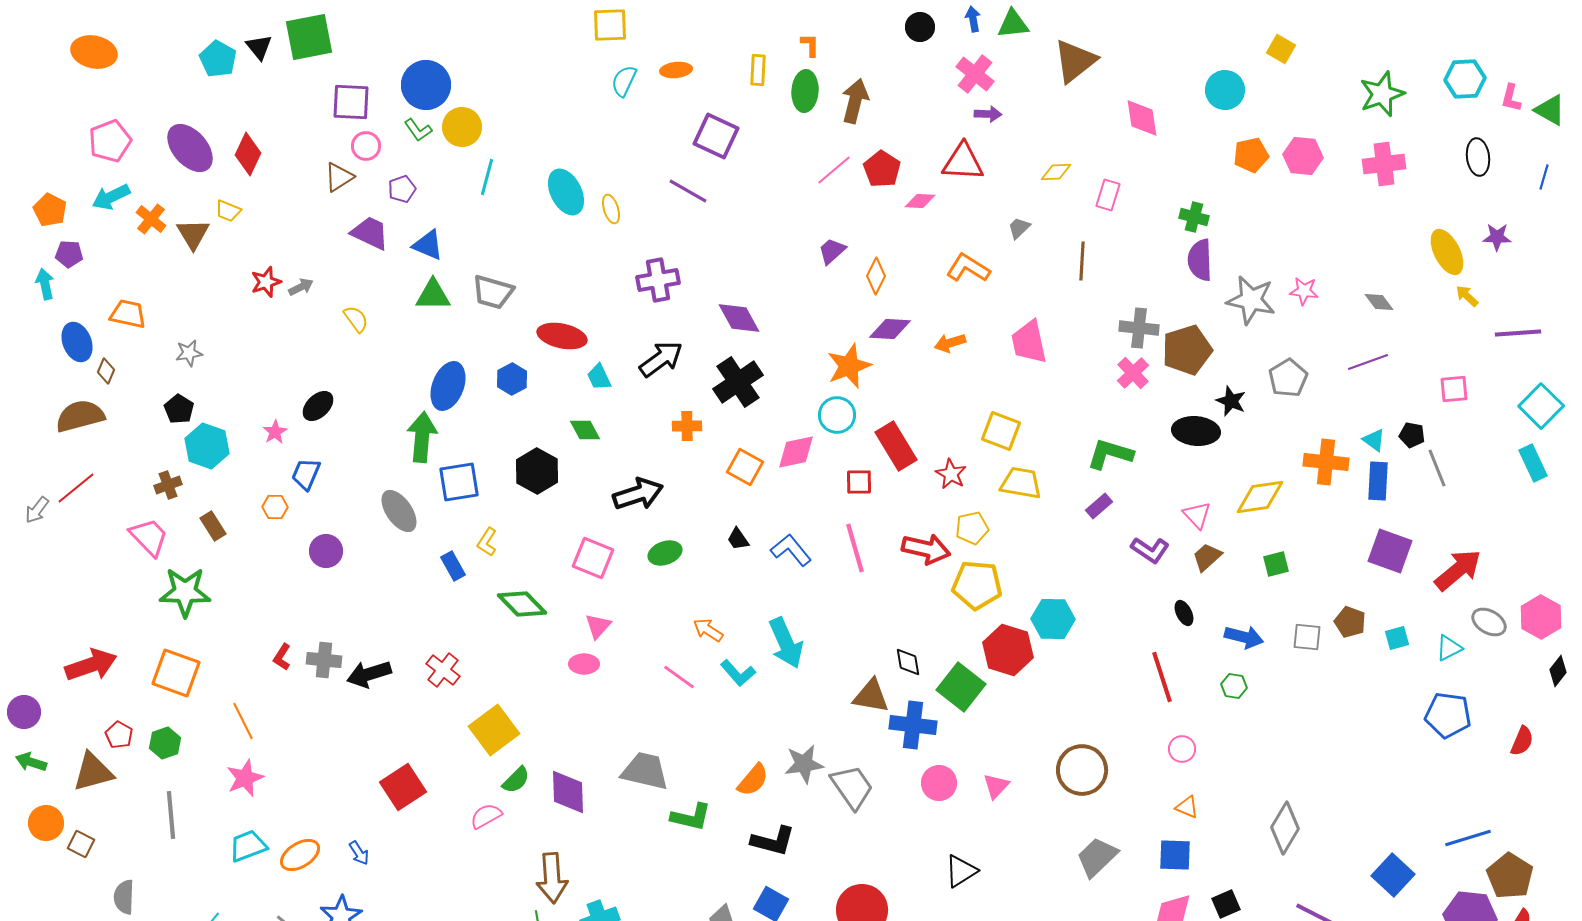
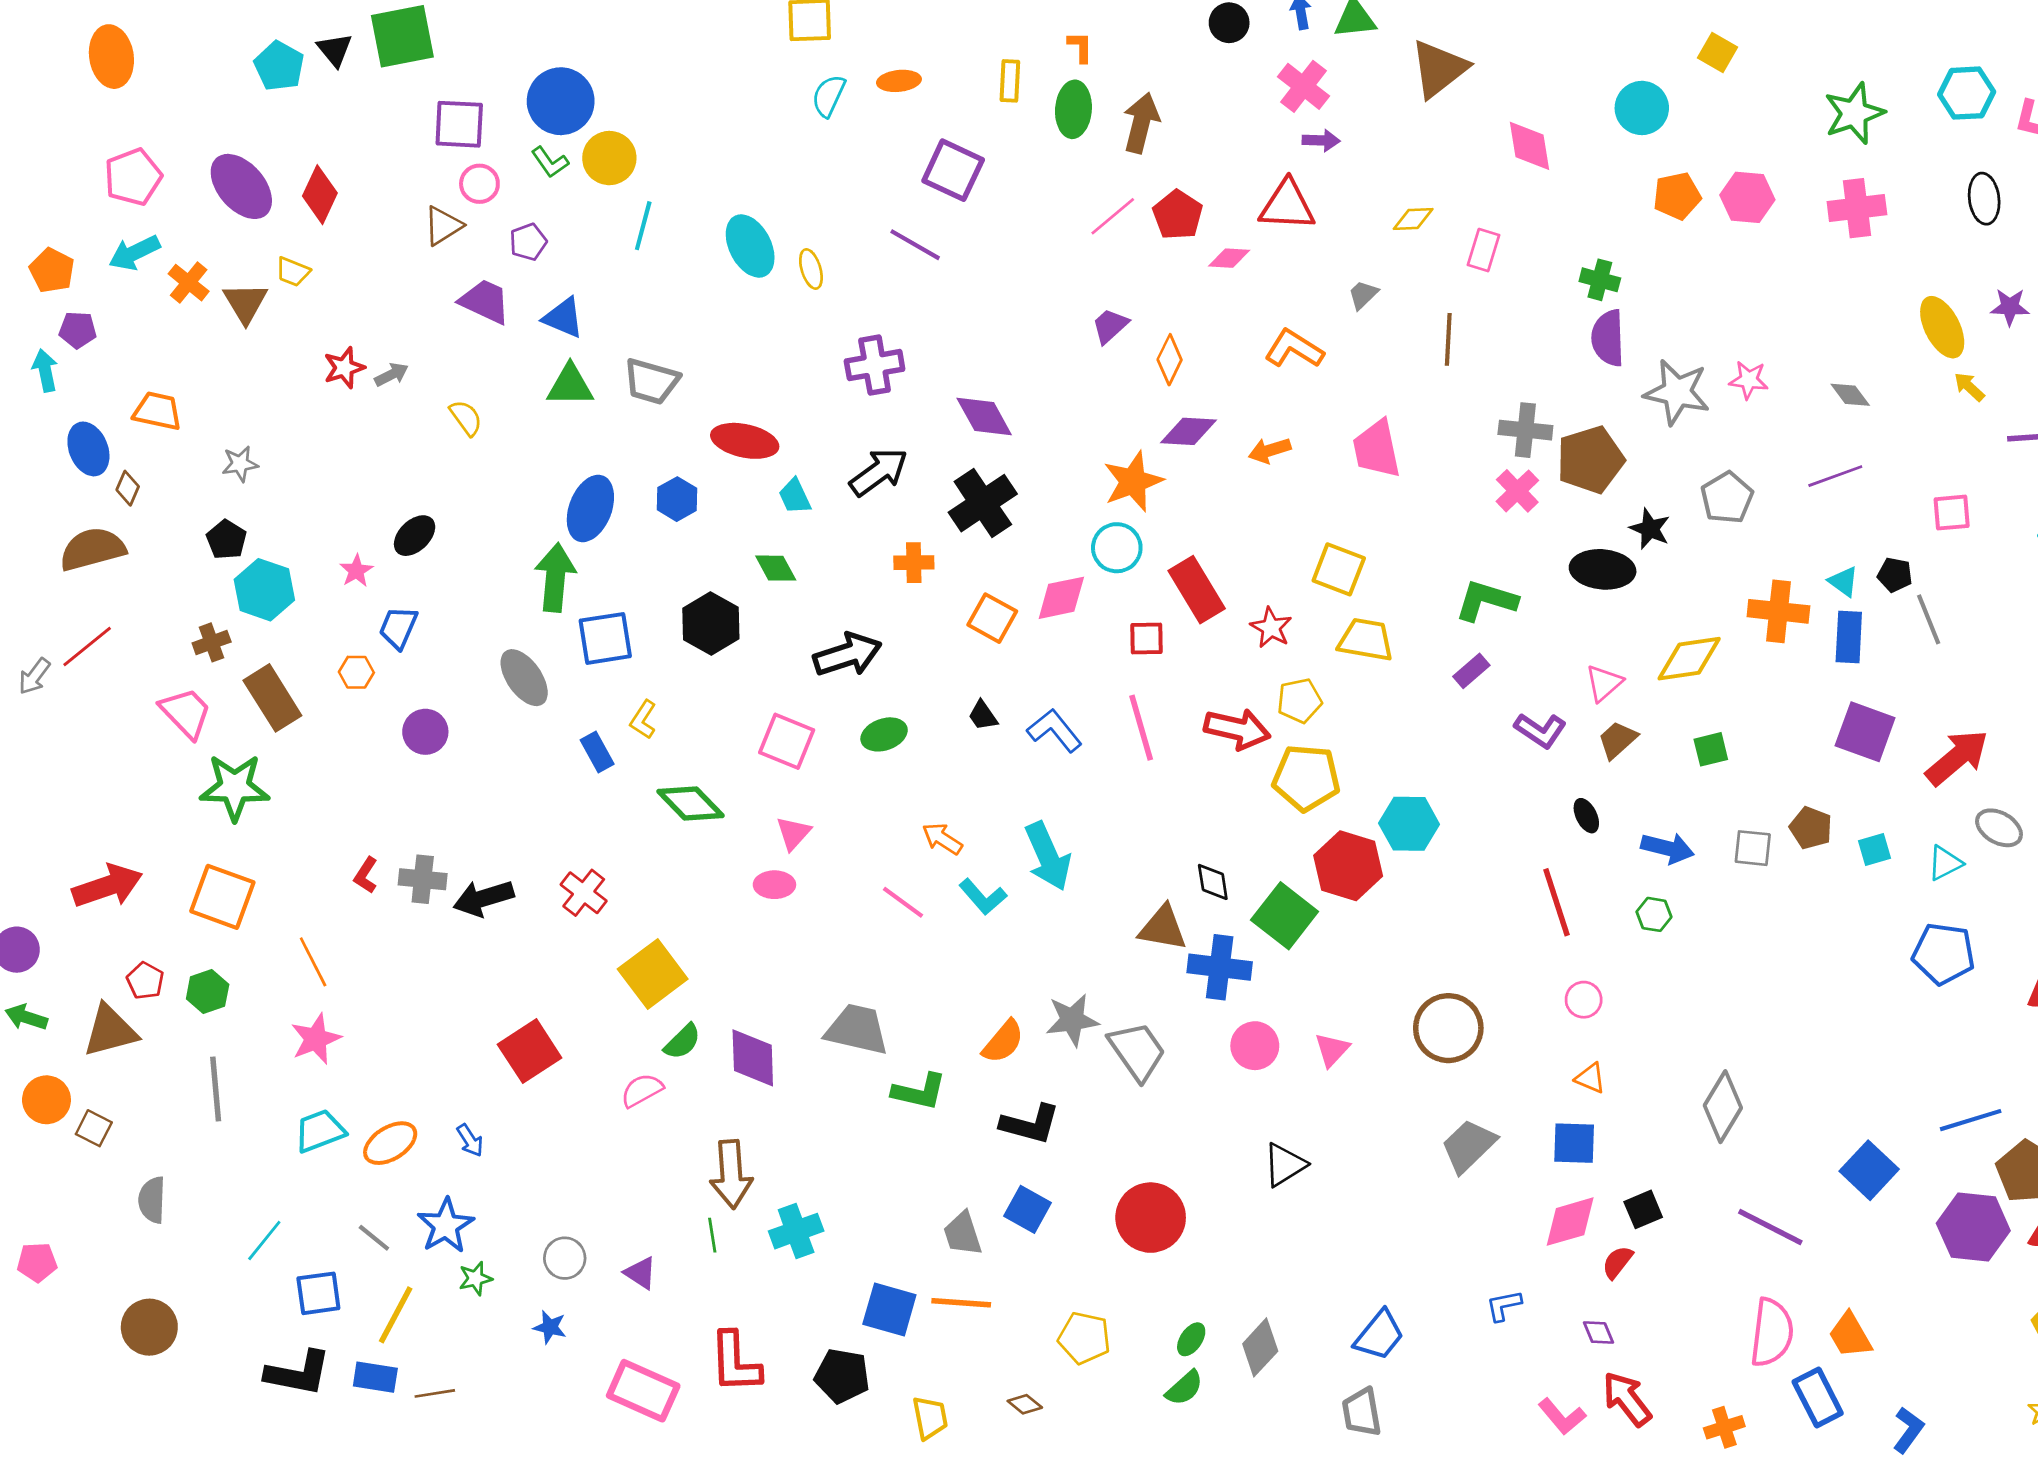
orange ellipse: (94, 52) -> (111, 57), turned 69
pink triangle: (1197, 515) -> (1604, 683), turned 32
brown rectangle: (213, 526) -> (272, 698), size x1.6

